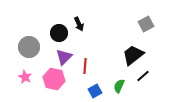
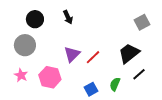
black arrow: (79, 24) -> (68, 17), moved
black circle: (59, 33) -> (35, 19), moved
purple triangle: (64, 57) -> (72, 54), moved
red line: (85, 66) -> (93, 57), moved, turned 42

